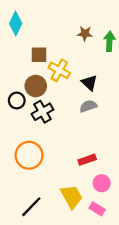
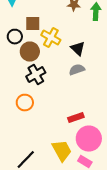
black circle: (17, 101) -> (15, 37), moved
orange circle: (29, 155) -> (25, 103), moved, size x0.7
pink circle: (102, 183) -> (89, 139), size x1.6

